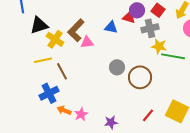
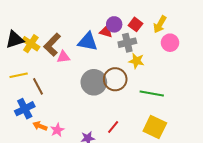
blue triangle: (111, 27) -> (88, 42), size x1.5
yellow cross: (55, 39) -> (31, 44), moved
green line: (173, 56) -> (152, 93), moved
gray circle: (117, 67) -> (94, 82), size x1.6
brown circle: (140, 77) -> (115, 79), moved
red line: (148, 115) -> (113, 127), moved

